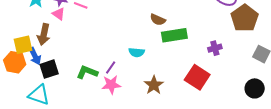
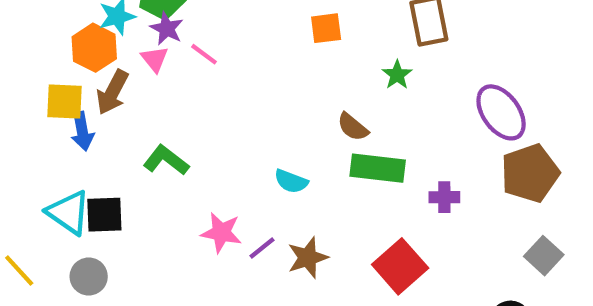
purple cross: (215, 48) -> (444, 197), moved
orange hexagon: (15, 62) -> (94, 48), moved
purple line: (111, 68) -> (262, 248), moved
black square: (49, 69) -> (104, 215), moved
green L-shape: (87, 72) -> (166, 160), moved

